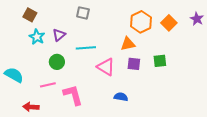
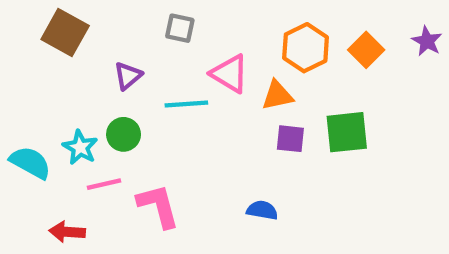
brown square: (30, 15) -> (65, 33), size x1.5
cyan star: (37, 37) -> (80, 147), moved
green square: (160, 61) -> (347, 132), size x1.5
pink triangle: (106, 67) -> (230, 74), moved

